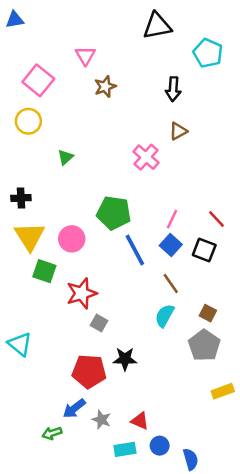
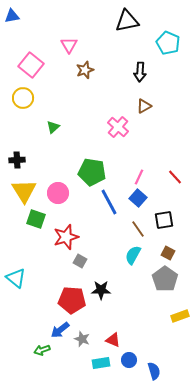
black square: (204, 250) -> (164, 220), moved, turned -30

